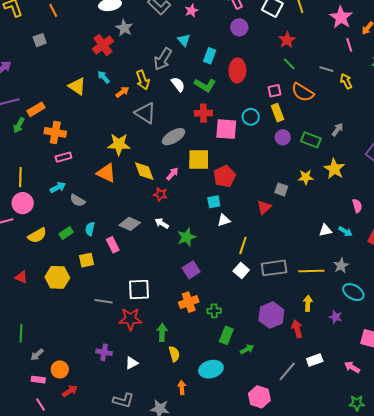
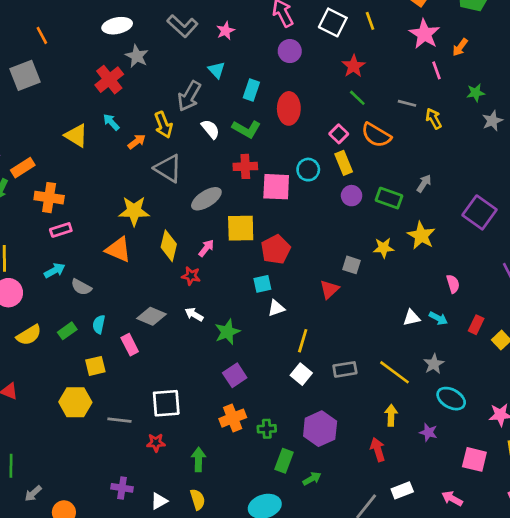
gray square: (40, 40) -> (25, 75), size x1.6
pink square: (274, 91) -> (339, 134), turned -32
yellow diamond: (144, 171) -> (169, 246), turned 35
gray rectangle: (274, 268) -> (345, 369), size x0.7
yellow line: (311, 271) -> (394, 372), turned 40
yellow hexagon: (57, 277) -> (75, 402), moved
purple hexagon: (271, 315) -> (320, 429), moved
red star: (130, 319) -> (156, 443), size x0.6
yellow semicircle: (174, 354) -> (198, 499), moved

